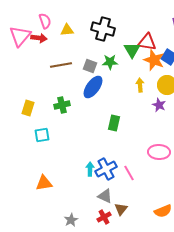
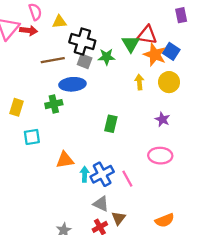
black cross: (103, 29) -> (82, 41), moved
blue ellipse: (93, 87) -> (72, 84), moved, turned 50
purple star: (159, 105) -> (162, 119), moved
orange triangle: (44, 183) -> (65, 160), moved

